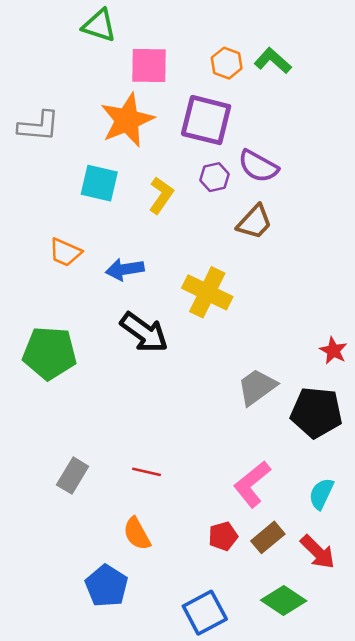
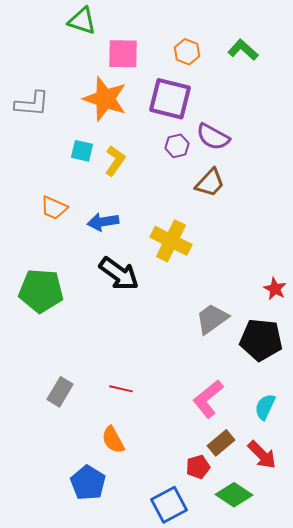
green L-shape: (273, 61) -> (243, 50), moved
orange star: (127, 120) -> (105, 99), turned -30
cyan square: (99, 183) -> (82, 151), size x0.7
yellow L-shape: (161, 195) -> (115, 161), moved
red pentagon: (223, 536) -> (198, 467), moved

